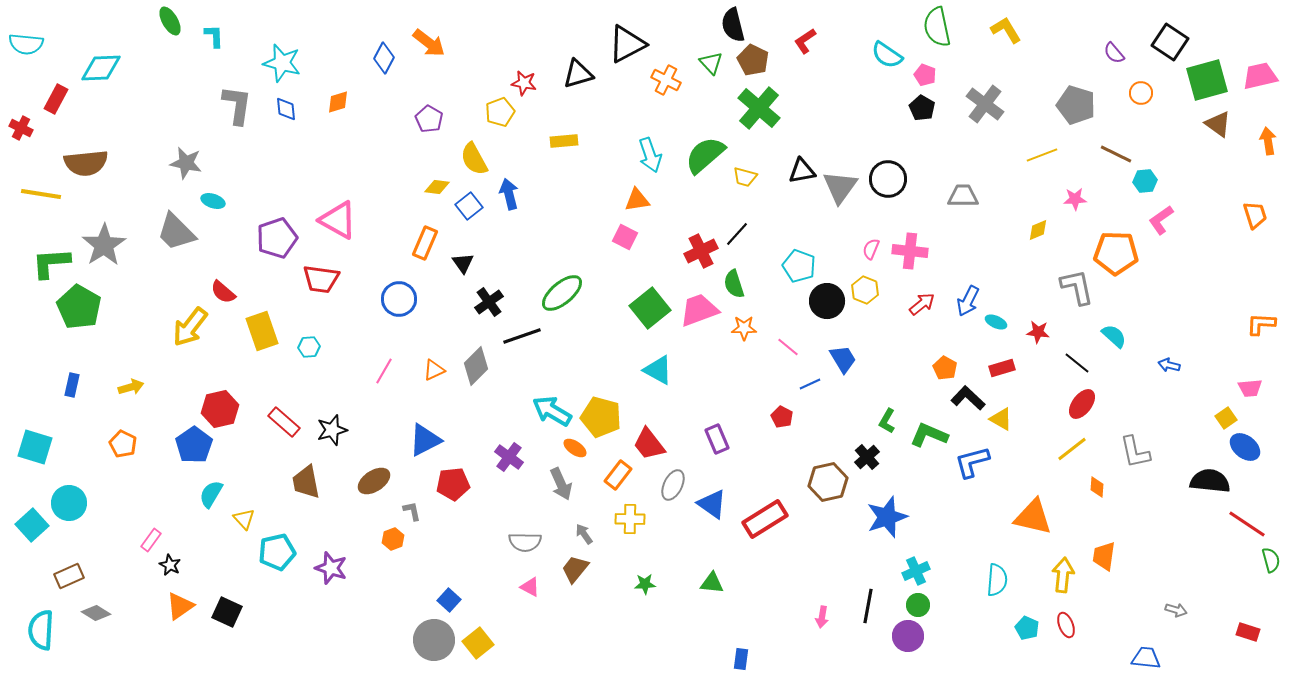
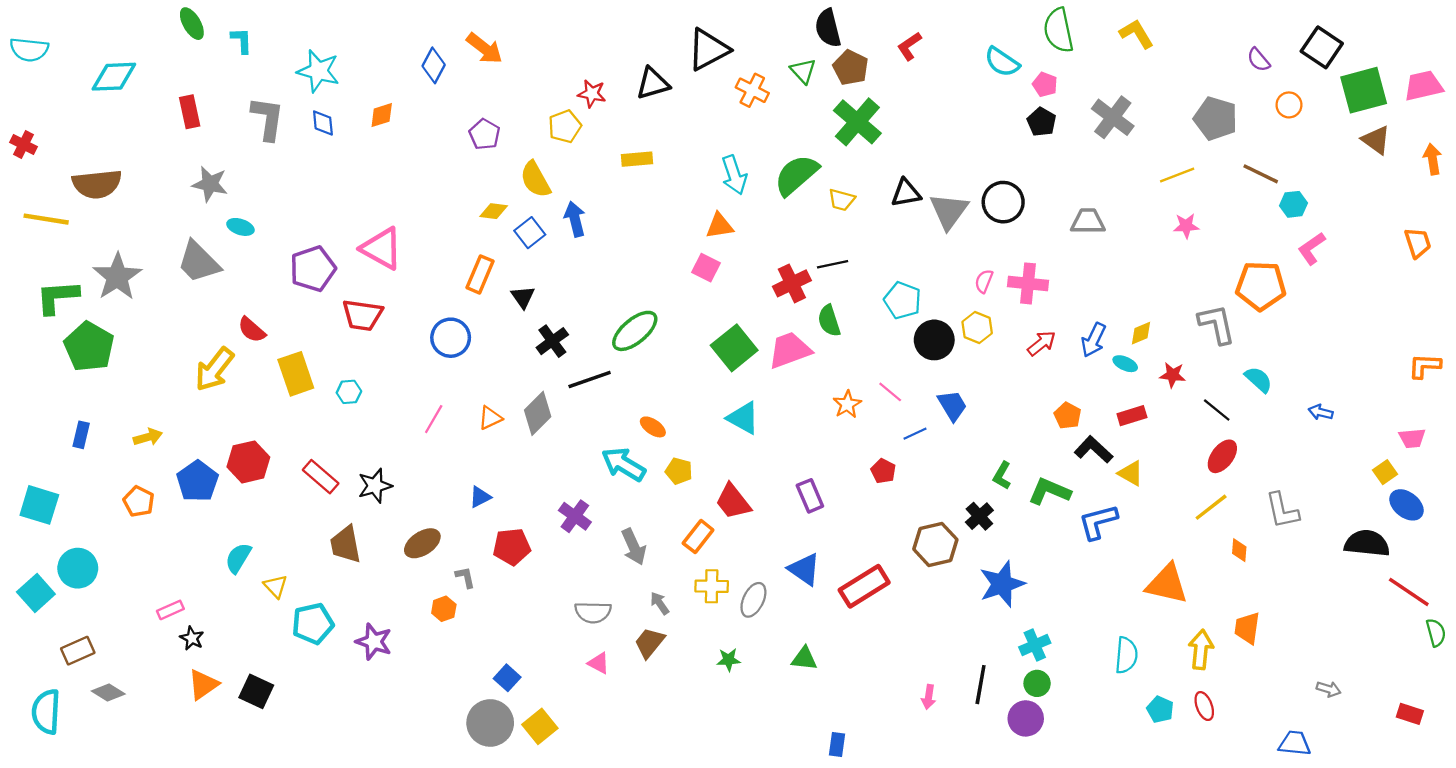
red rectangle: (56, 99) -> (190, 112), moved, turned -40
pink star: (1075, 199) -> (1186, 226), moved
yellow diamond: (1038, 230) -> (1141, 333), moved
black line: (737, 234) -> (833, 264), turned 36
orange star: (744, 328) -> (847, 404), moved, turned -30
yellow pentagon: (601, 417) -> (679, 471), size x0.6
blue triangle: (425, 440) -> (480, 497), size x0.6
blue pentagon: (194, 445) -> (198, 481), moved
orange ellipse: (575, 448) -> (653, 427), moved
gray ellipse: (673, 485) -> (753, 600), moved
pink rectangle: (151, 540) -> (170, 610), turned 30

